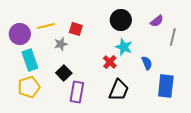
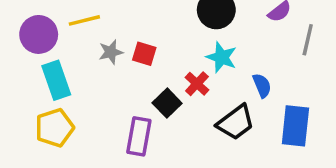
red square: (76, 29) -> (144, 54), moved
black square: (64, 73) -> (167, 103), moved
black trapezoid: (119, 90) -> (236, 122), moved, turned 30

